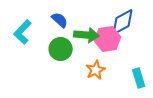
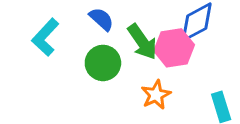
green arrow: (87, 35) -> (142, 42), turned 50

